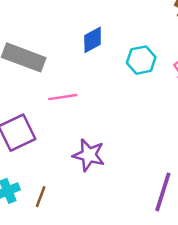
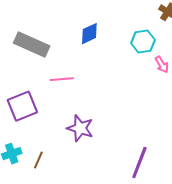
cyan hexagon: (141, 60) -> (143, 41), moved

